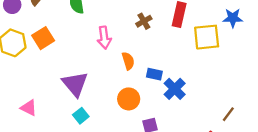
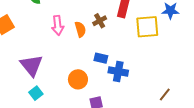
brown cross: (144, 21) -> (100, 21), moved
orange semicircle: (128, 61) -> (80, 29), moved
blue cross: (175, 89) -> (118, 71), turned -36

